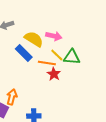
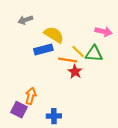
pink arrow: (54, 36) -> (104, 32), moved
blue rectangle: (24, 53) -> (43, 49), turned -60

